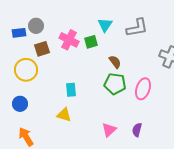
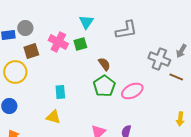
cyan triangle: (105, 25) -> (86, 22), moved
green pentagon: (115, 84) -> (104, 86), turned 30
pink ellipse: (143, 89) -> (132, 91), turned 45

